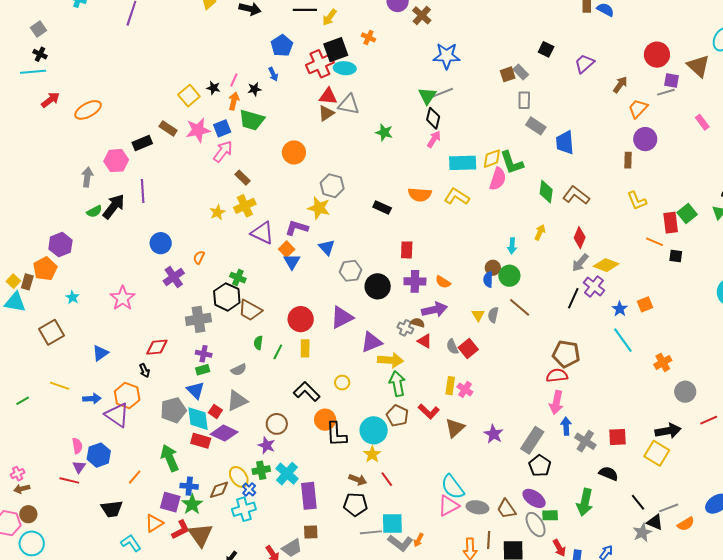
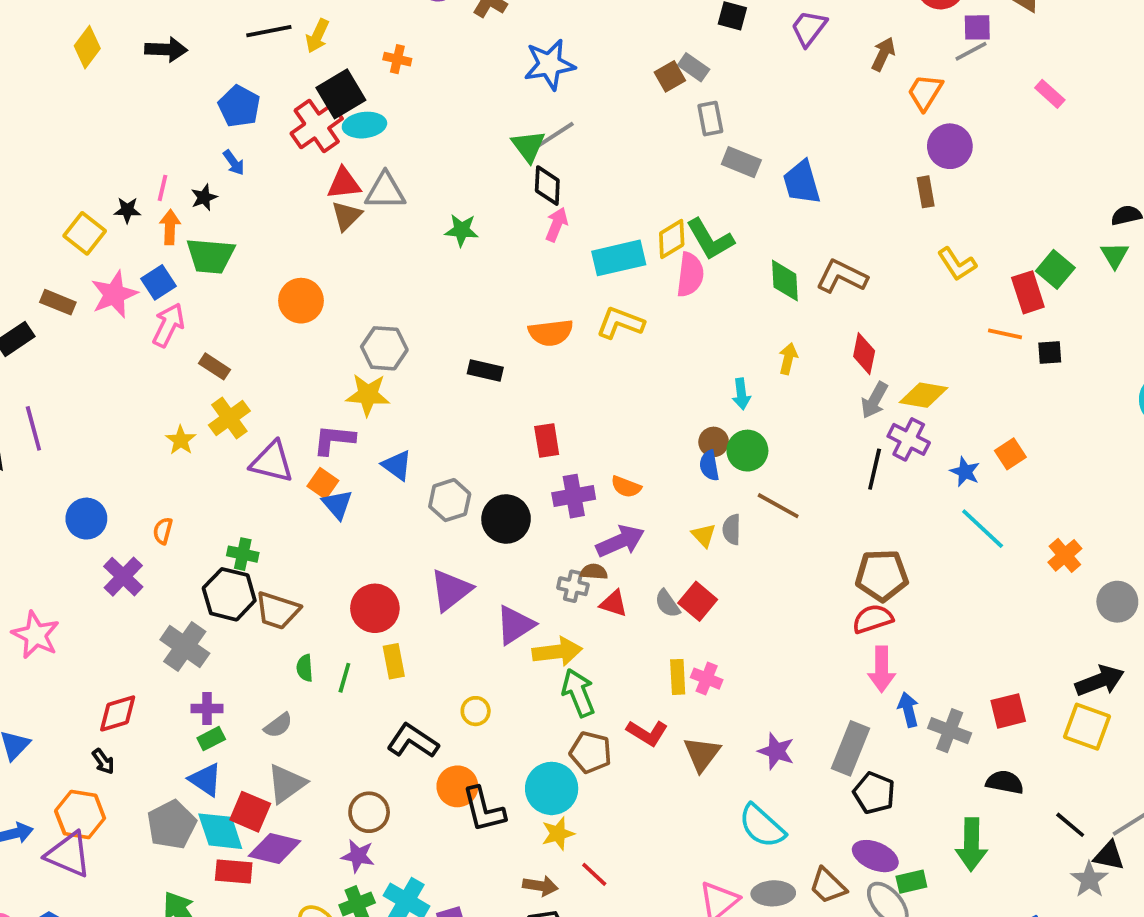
gray cross: (198, 319) -> (185, 647), turned -35
red square: (215, 411) -> (250, 812), size x1.5
yellow star: (372, 454) -> (558, 834), turned 30
cyan semicircle: (453, 487) -> (762, 826), moved

